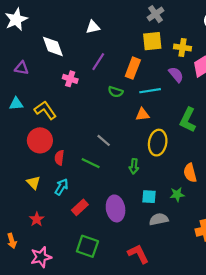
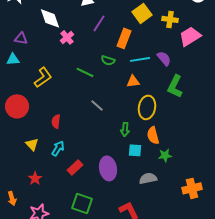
yellow square: (152, 41) -> (142, 13), turned -30
purple line: (98, 62) -> (99, 23), moved
purple semicircle: (176, 75) -> (164, 58), moved
pink cross: (70, 79) -> (67, 37), moved, turned 32
cyan triangle: (16, 104) -> (13, 59), moved
yellow L-shape: (45, 110) -> (43, 77), turned 90
red circle: (40, 140) -> (17, 106), moved
green line: (91, 163) -> (85, 72), moved
orange semicircle: (190, 173) -> (153, 135), moved
cyan square: (149, 197) -> (135, 150), moved

